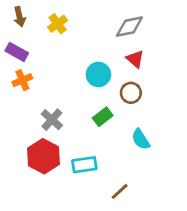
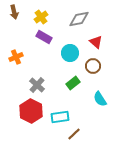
gray diamond: (129, 27) -> (79, 19), moved
purple rectangle: (17, 52) -> (44, 37), moved
brown line: (120, 191) -> (74, 134), moved

